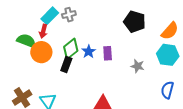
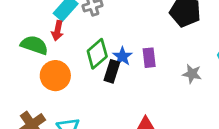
orange circle: (41, 52) -> (55, 76), moved
black rectangle: (66, 64) -> (112, 71), moved

